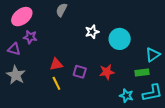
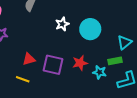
purple square: (80, 72) -> (53, 65), size x1.5
yellow line: (56, 83) -> (23, 79), moved, turned -40
cyan star: (126, 96) -> (99, 72), moved

